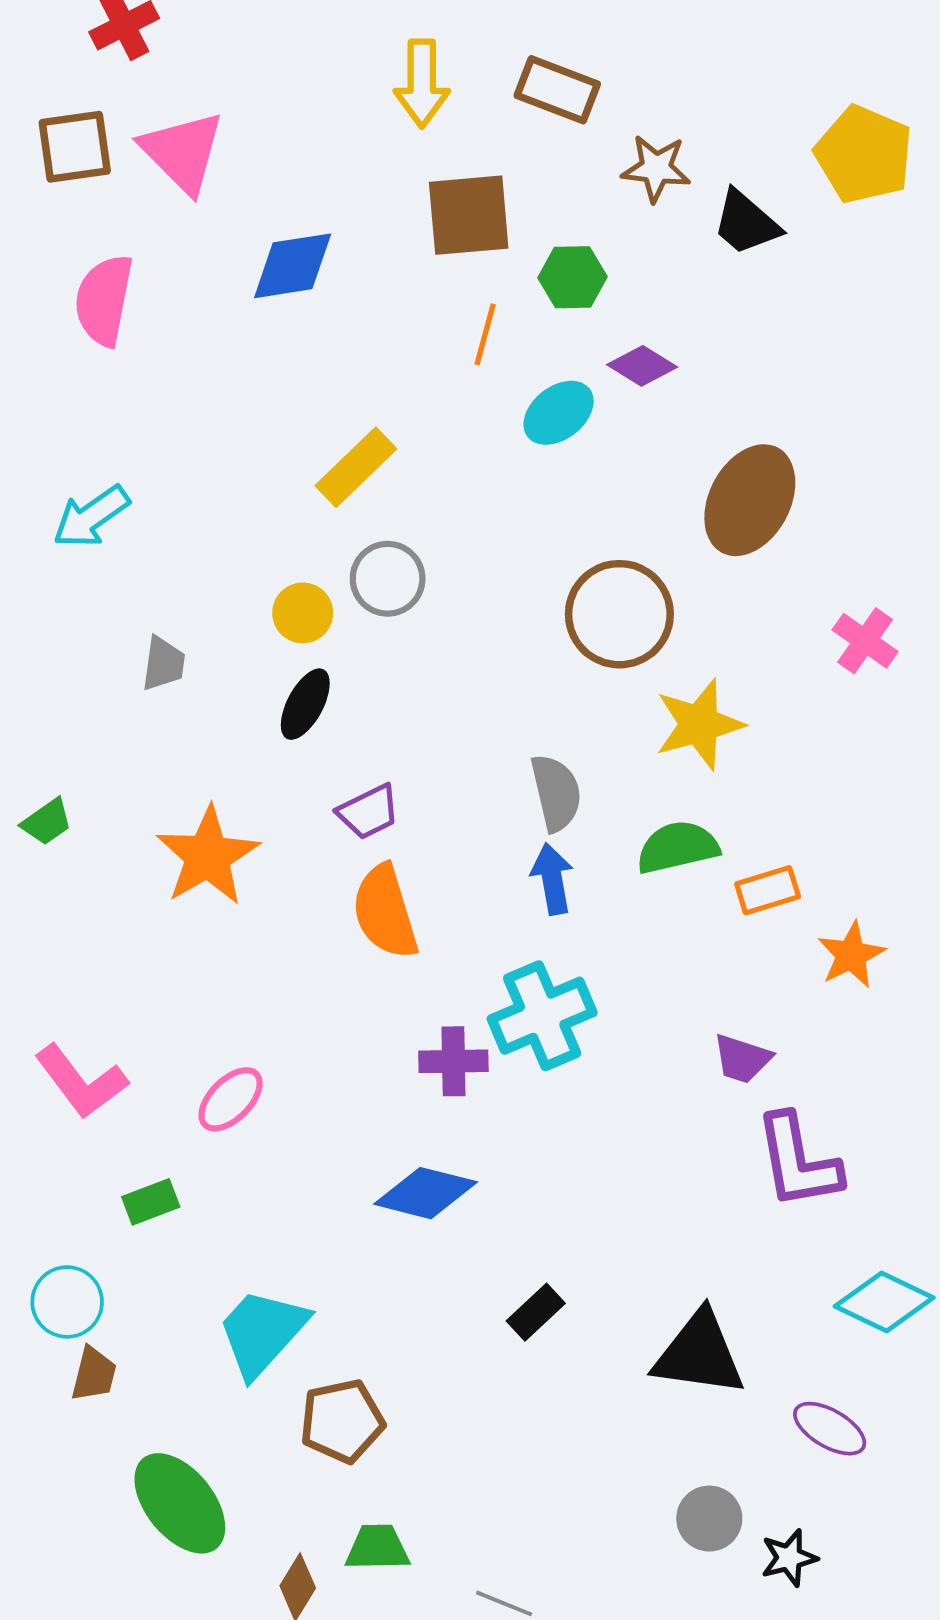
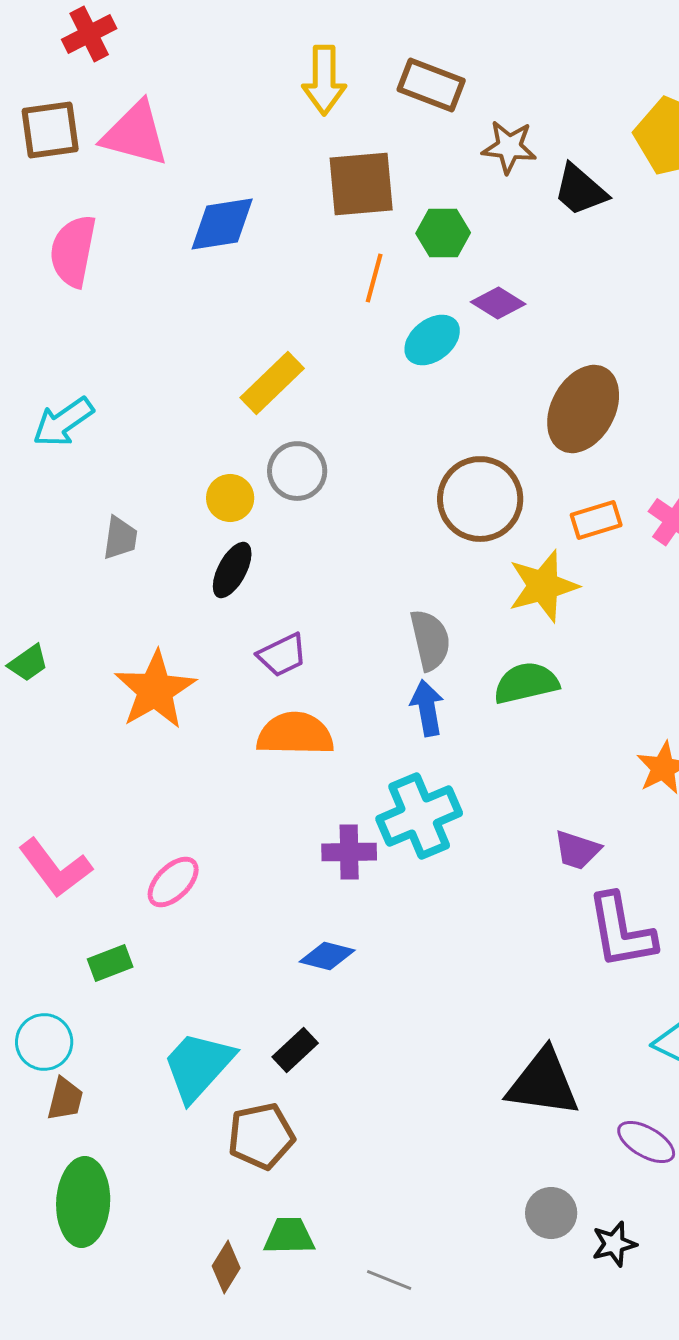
pink triangle: (182, 152) -> (135, 134), turned -30
orange rectangle: (768, 890) -> (596, 520), moved
orange semicircle: (385, 912) -> (295, 734), turned 108
blue diamond: (426, 1193) -> (327, 956), size x0.7
black rectangle: (536, 1312) -> (295, 1050), moved
green ellipse: (180, 1503) -> (83, 1202), moved, turned 42

